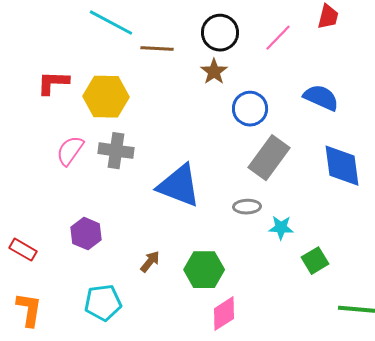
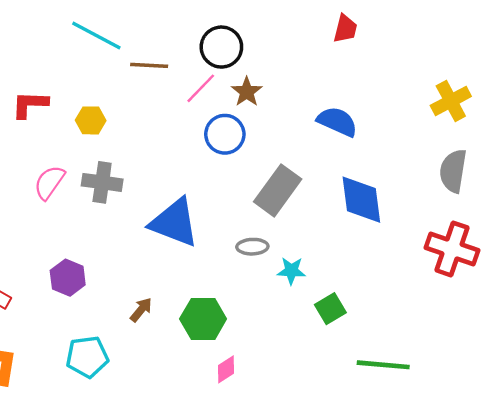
pink line: (278, 38) -> (201, 88), moved
brown star: (214, 72) -> (247, 92), moved
yellow hexagon: (106, 97) -> (91, 120), size x0.6
blue circle: (250, 109) -> (225, 134), moved
pink diamond: (224, 314) -> (226, 369), size x0.7

